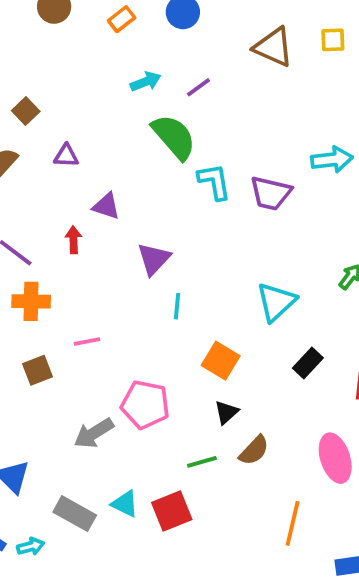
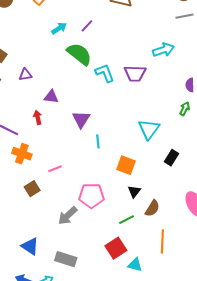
orange cross: (31, 301) -> (22, 154), turned 30
cyan triangle: (125, 504) -> (135, 265), moved
orange line: (293, 523) -> (162, 241), moved

